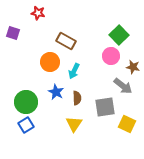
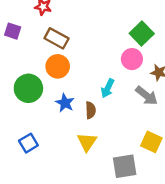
brown rectangle: (66, 41) -> (56, 38), moved
cyan arrow: (74, 71) -> (108, 88), moved
green circle: (26, 102) -> (28, 88), moved
gray square: (105, 107) -> (125, 166), moved

